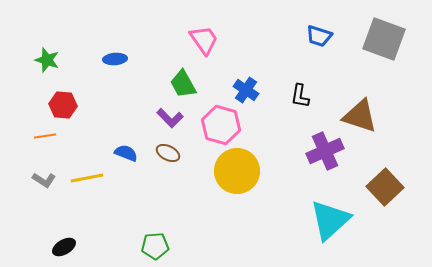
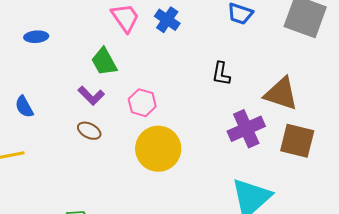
blue cross: (246, 90) -> (167, 20), moved
pink hexagon: (221, 125) -> (142, 103), size x0.7
blue semicircle: (126, 153) -> (24, 107), moved, turned -140
brown square: (385, 187) -> (297, 141), moved, turned -33

